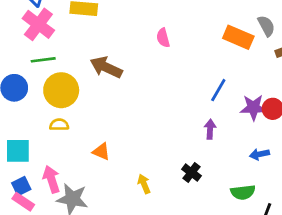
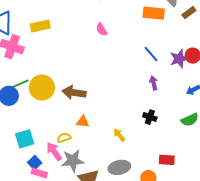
green line: (43, 60) -> (20, 84), moved
brown arrow: (106, 67) -> (74, 93), moved
blue line: (218, 90) -> (151, 54), turned -54
yellow semicircle: (59, 125) -> (64, 138), moved

